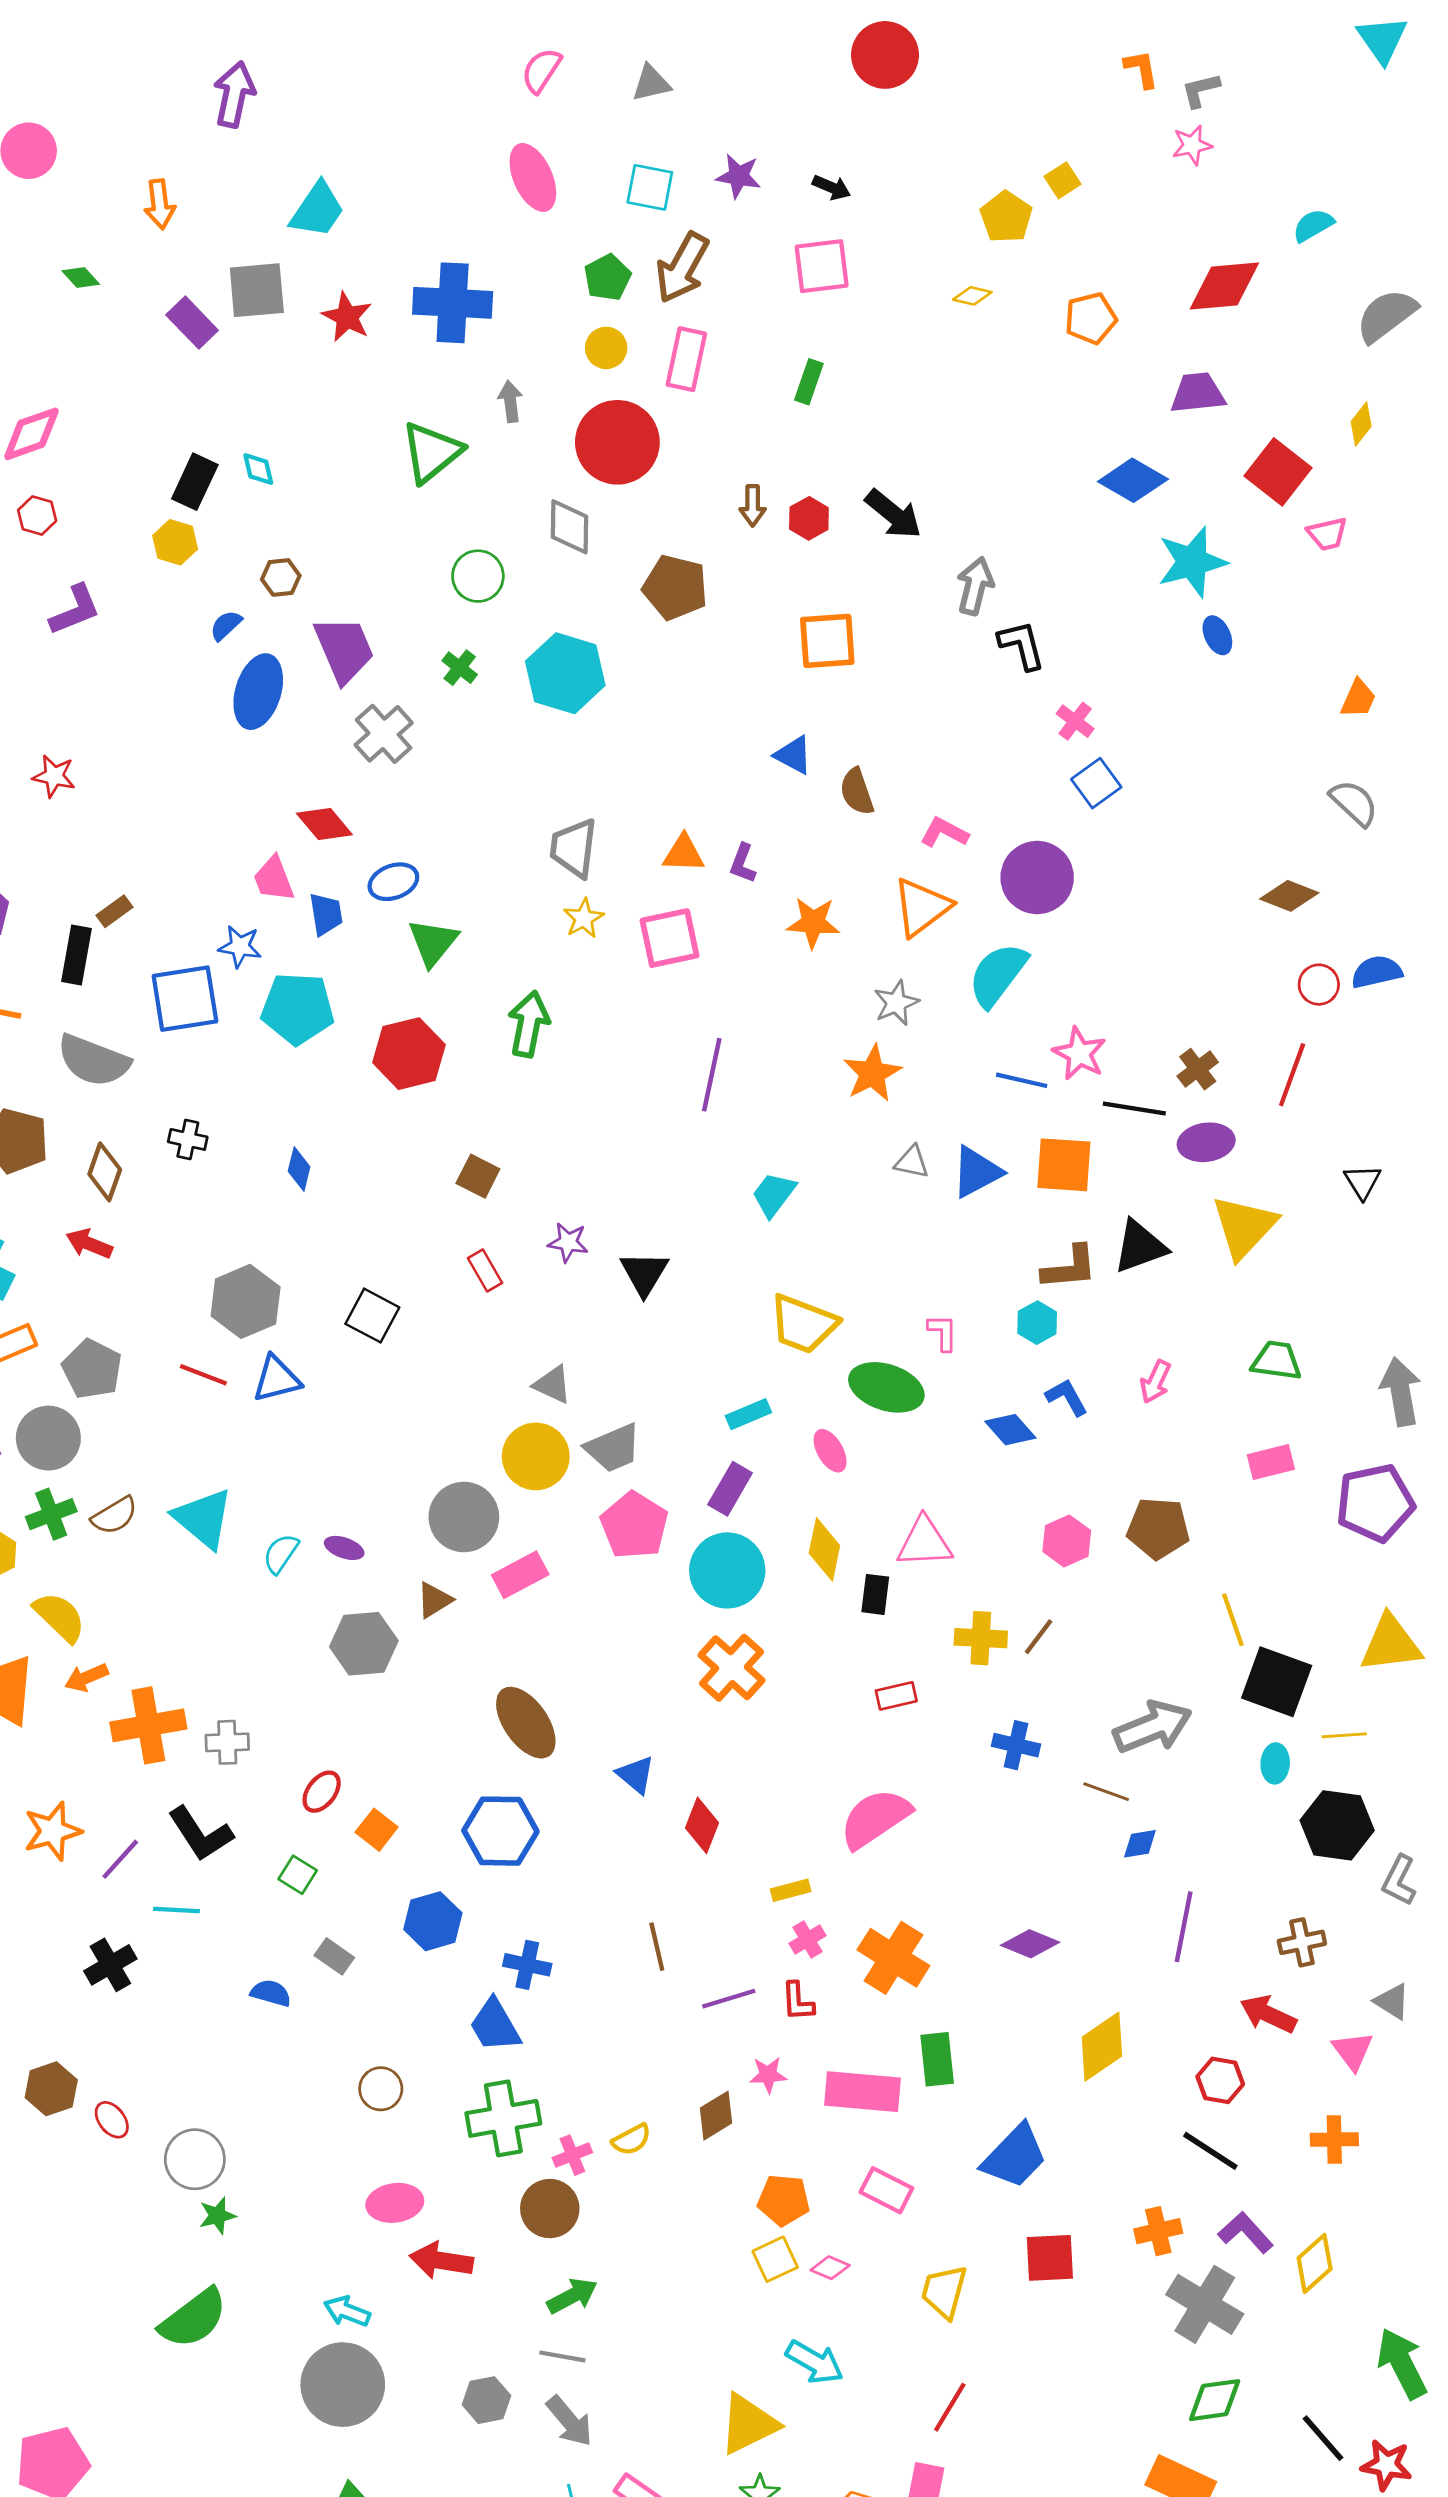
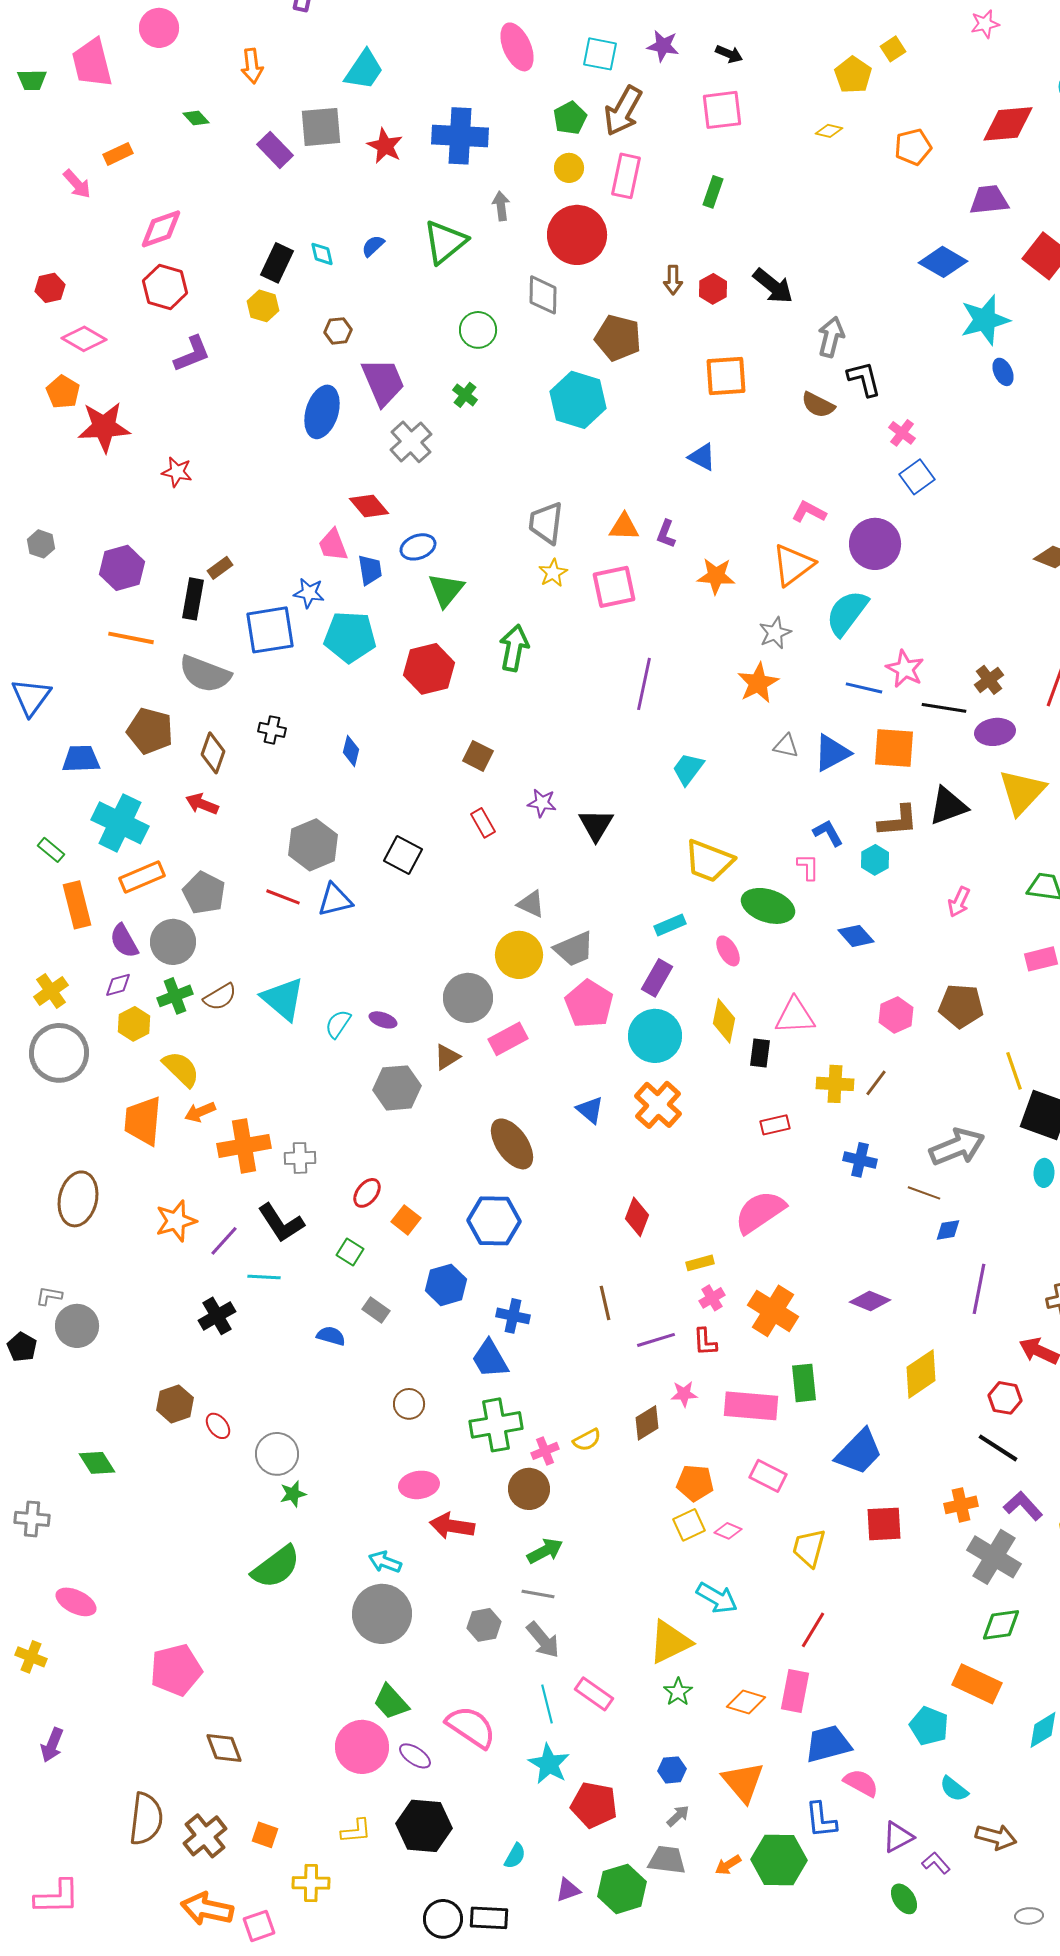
red hexagon: (37, 516) -> (165, 287), size x1.6
blue semicircle: (226, 625) -> (373, 246), moved
cyan hexagon: (565, 673) -> (578, 400), moved
brown semicircle: (857, 792) -> (818, 405), moved, turned -44
blue L-shape: (1067, 1397) -> (828, 833), moved
blue triangle: (636, 1775) -> (590, 1110), moved

